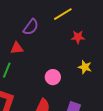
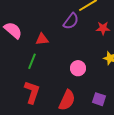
purple semicircle: (31, 27) -> (71, 21), moved

